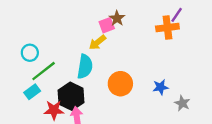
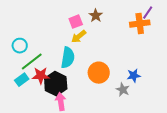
pink square: (107, 25) -> (76, 22), moved
gray star: (182, 103) -> (123, 90), moved
red star: (54, 110) -> (41, 76), moved

